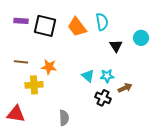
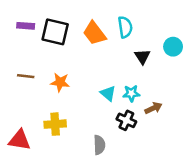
yellow cross: (34, 85) -> (55, 124), moved
gray semicircle: (64, 118) -> (99, 145), moved

